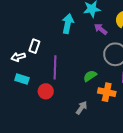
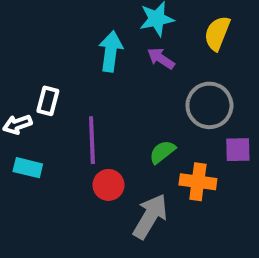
purple arrow: (101, 29) -> (161, 58), moved
red circle: (46, 91) -> (108, 185), moved
gray arrow: (82, 108) -> (150, 216), size x1.6

